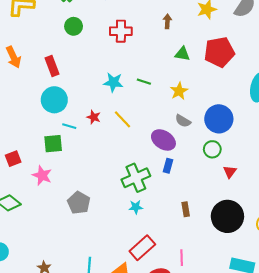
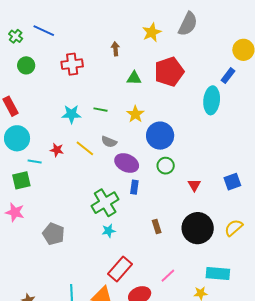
blue circle: (219, 119) -> (160, 136), moved
gray semicircle: (183, 121) -> (109, 142), moved
green circle: (212, 149) -> (166, 166), moved
pink line: (182, 258) -> (168, 276), moved, turned 56

